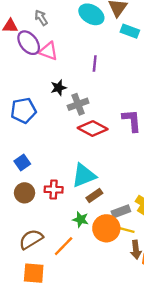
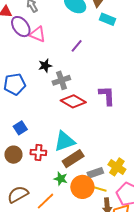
purple line: (95, 63) -> (77, 46), turned 32
blue square: (22, 162) -> (20, 128), moved
brown rectangle: (94, 196) -> (73, 159), size x1.5

